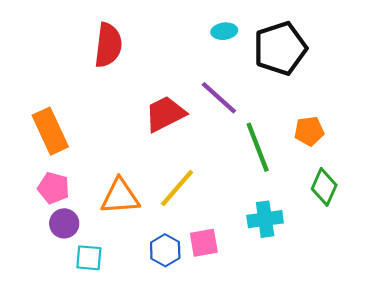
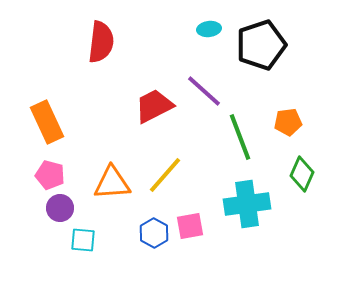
cyan cross: (265, 219) -> (247, 204), size x1.4

